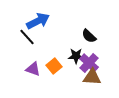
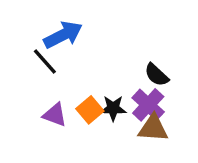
black semicircle: (89, 36) -> (157, 75), moved
black star: (76, 56) -> (113, 108), moved

